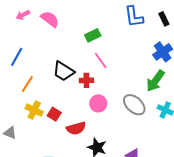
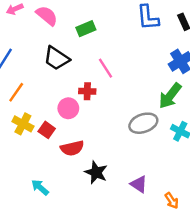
green rectangle: (93, 35) -> (86, 29), moved
black trapezoid: (64, 71) -> (57, 58), moved
pink circle: (98, 103) -> (68, 108), moved
gray ellipse: (134, 105) -> (143, 123), turned -65

